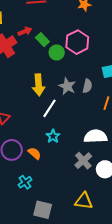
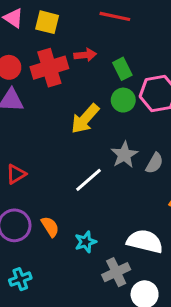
green rectangle: (42, 40) -> (122, 69), moved
yellow arrow: (39, 85) -> (85, 119), moved, turned 30
cyan star: (53, 136) -> (86, 242), moved
orange semicircle: (34, 153) -> (50, 227), moved

